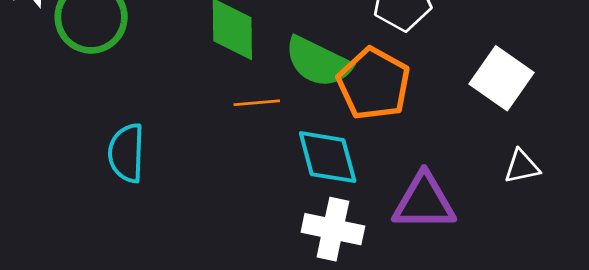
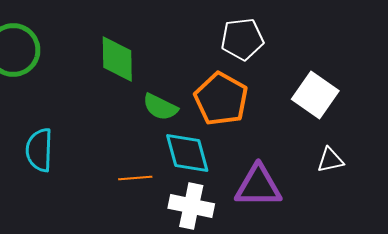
green semicircle: (318, 62) -> (160, 107), moved, size x0.7
orange line: (257, 103) -> (135, 178), moved

